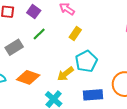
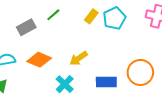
cyan pentagon: (86, 61) -> (114, 18), moved

